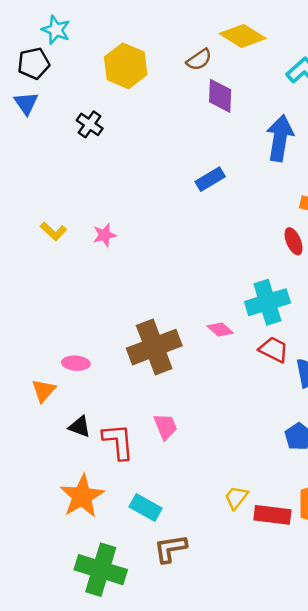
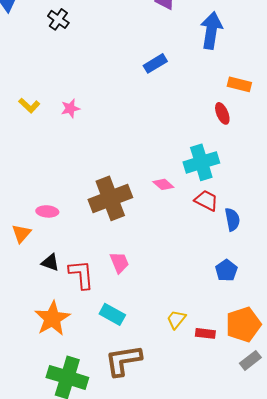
cyan rectangle: (146, 507) -> (112, 314), moved
red rectangle: (272, 515) -> (205, 333), size x0.7
brown L-shape: (170, 549) -> (123, 360), size x1.4

